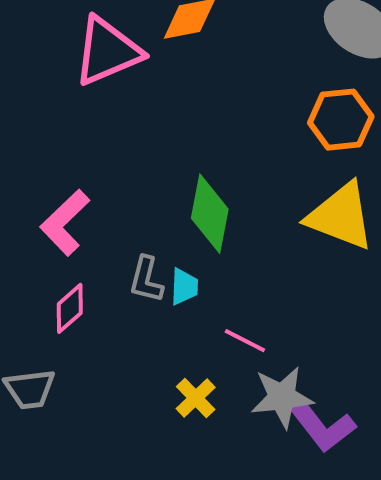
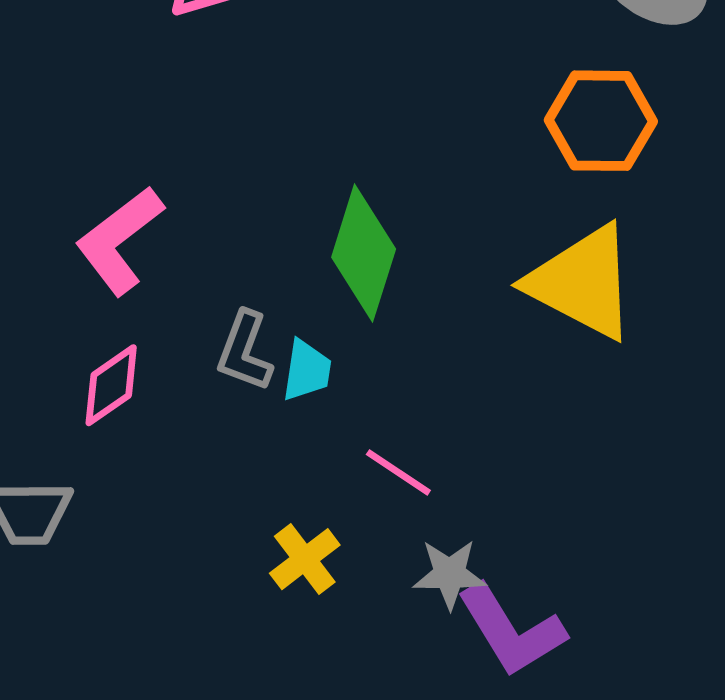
gray star: (282, 397) -> (450, 574), size x0.7

